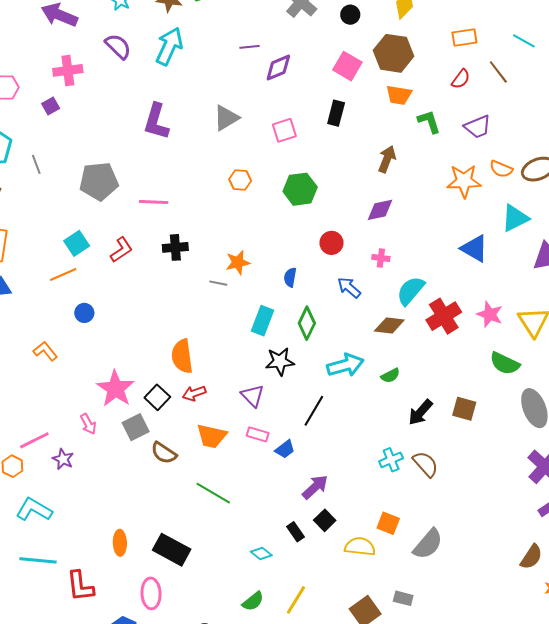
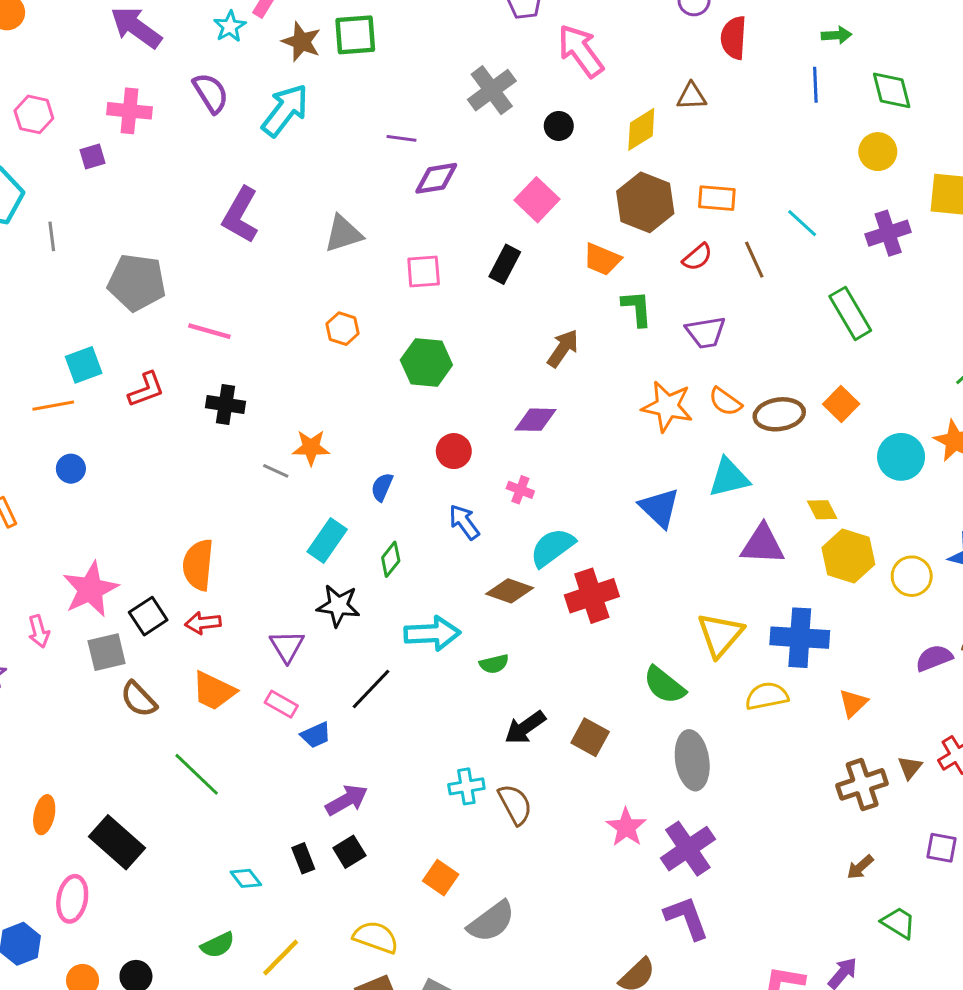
brown hexagon: (393, 53) -> (645, 202), moved
pink star: (490, 314) -> (626, 827), moved
green diamond: (307, 323) -> (391, 559), size x0.7
yellow semicircle: (360, 547) -> (376, 937), moved

